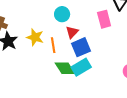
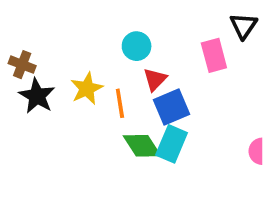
yellow star: (35, 37) -> (87, 89), turned 30
cyan rectangle: (81, 67) -> (172, 144), turned -36

